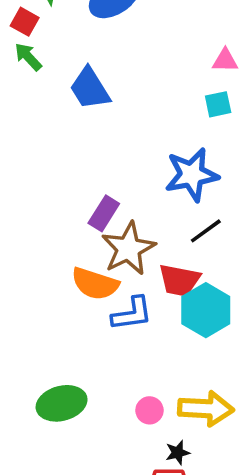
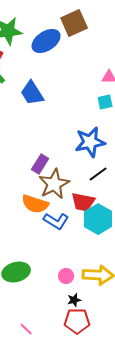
blue L-shape: (132, 314) -> (56, 221), turned 40
black star: (178, 453) -> (74, 300), moved

